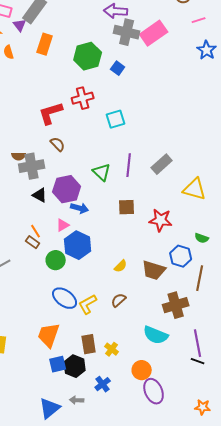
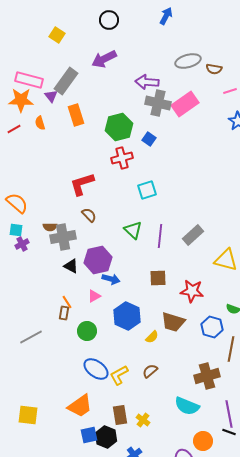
orange rectangle: (45, 44) -> (76, 115), turned -35
red cross: (83, 98) -> (122, 158), moved
green triangle: (102, 172) -> (133, 230), moved
brown rectangle: (33, 242) -> (64, 313), turned 64
blue hexagon: (78, 245) -> (127, 316), moved
brown trapezoid: (154, 270) -> (173, 322), moved
orange trapezoid: (49, 335) -> (80, 406), turned -144
orange circle: (142, 370) -> (203, 441), moved

